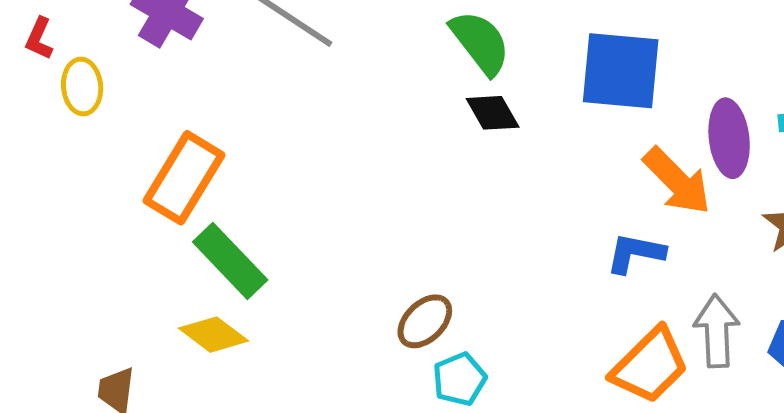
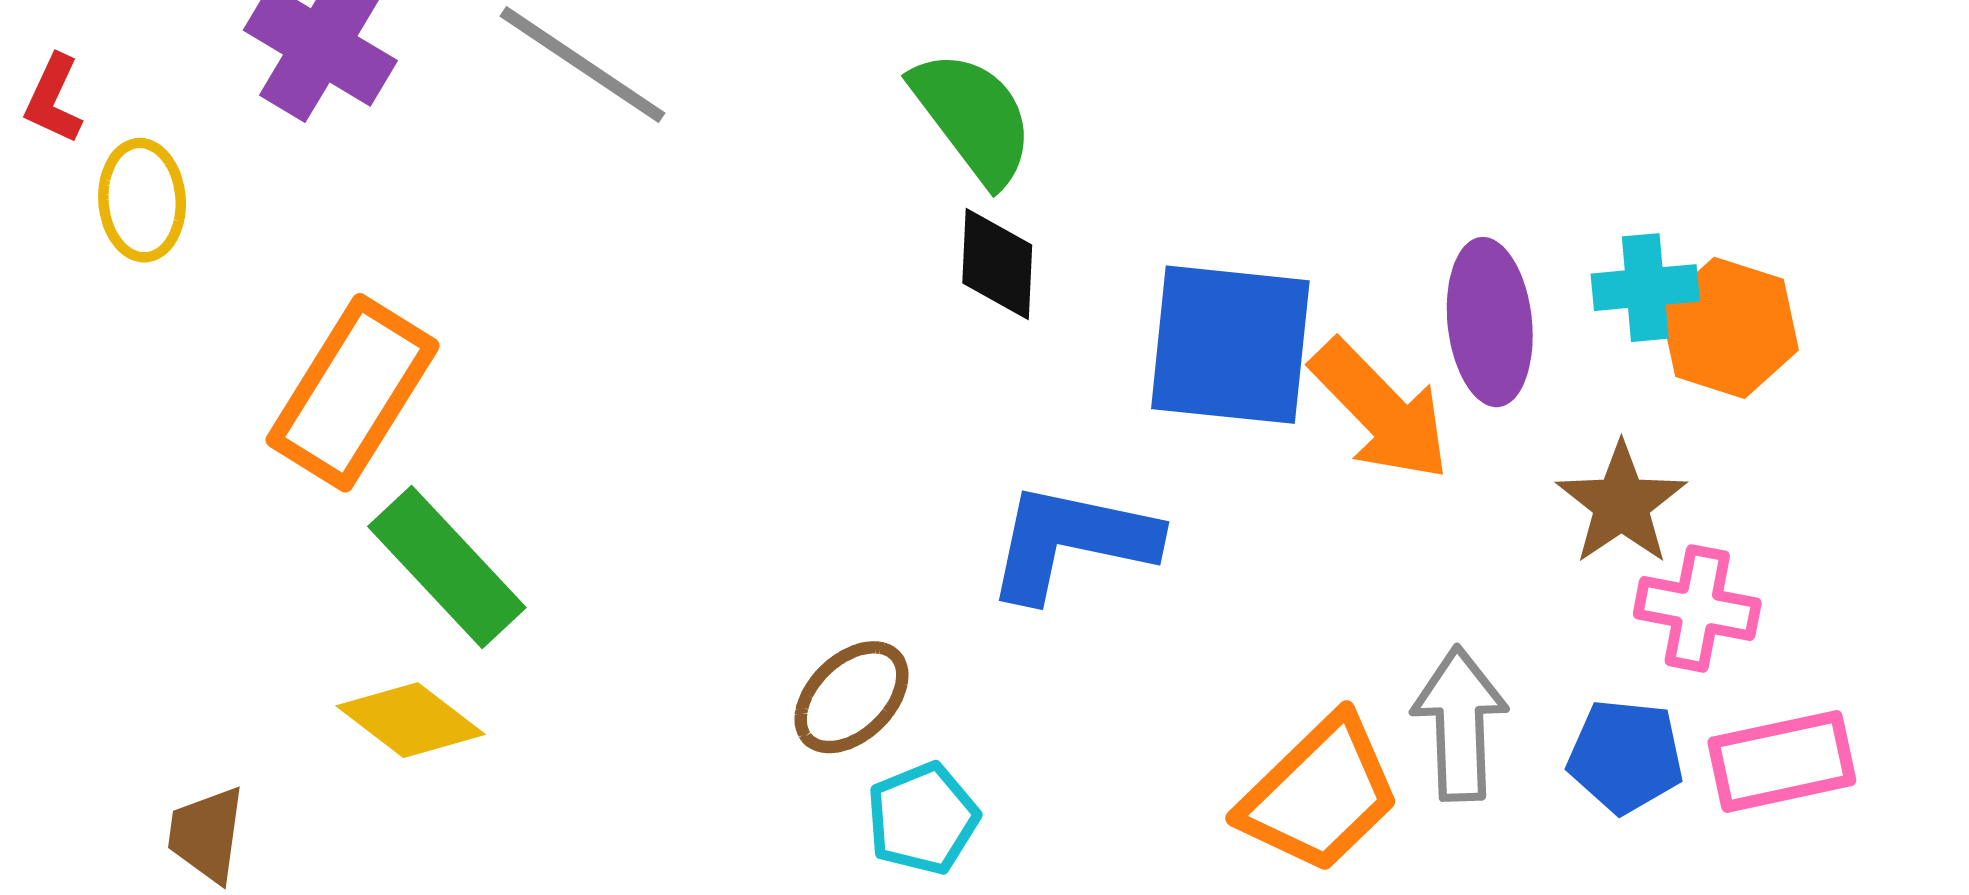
blue square: (621, 71) -> (1230, 345), moved
black diamond: (493, 113) -> (997, 264), turned 32
blue L-shape: (635, 253) -> (1071, 542), moved, size x1.4

